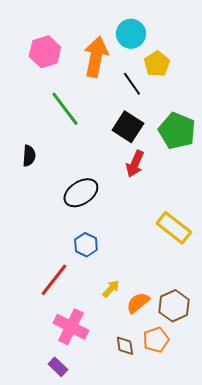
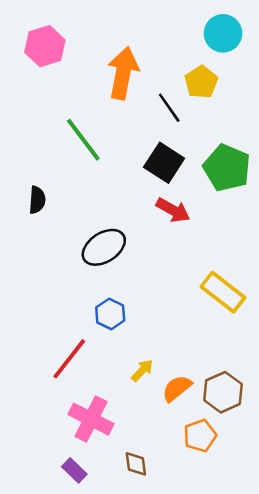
cyan circle: (131, 34) -> (223, 33), moved
pink hexagon: (45, 52) -> (45, 46), moved
red arrow: (135, 164) -> (173, 210), turned -84
brown diamond: (125, 346) -> (136, 464), moved

